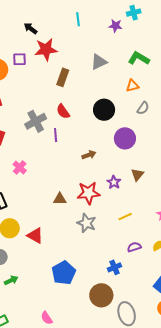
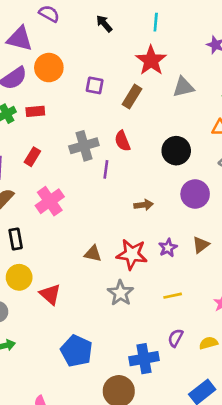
cyan line: (78, 19) -> (156, 22), moved
red star: (46, 49) -> (151, 60), moved, turned 30
purple square: (19, 59) -> (95, 85), moved
pink cross: (20, 167) -> (50, 201), size x1.5
purple semicircle: (134, 247) -> (176, 338), turned -56
blue cross: (114, 267) -> (144, 359), size x1.5
blue pentagon: (64, 273) -> (76, 351), turned -30

